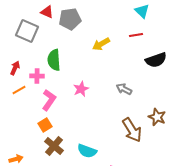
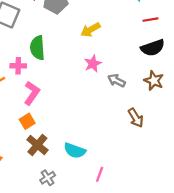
red line: (136, 35) -> (150, 20), moved
pink star: (81, 89) -> (93, 64), moved
brown star: (157, 117) -> (154, 81), moved
brown arrow: (132, 130) -> (136, 118), moved, size x0.7

